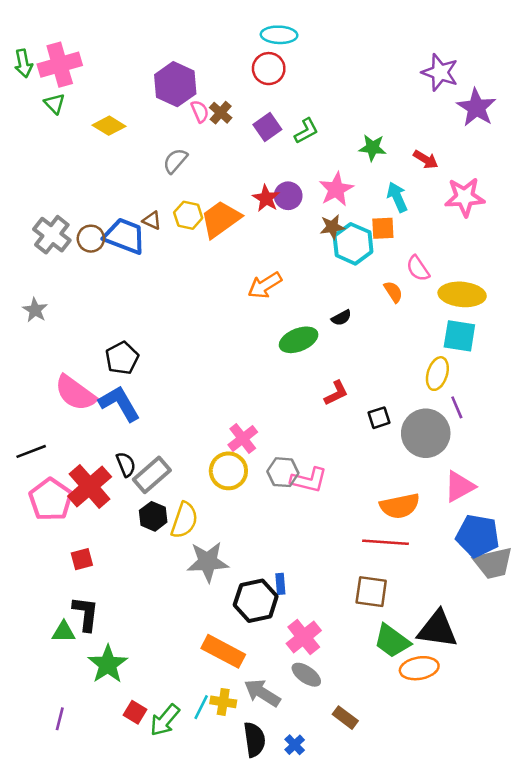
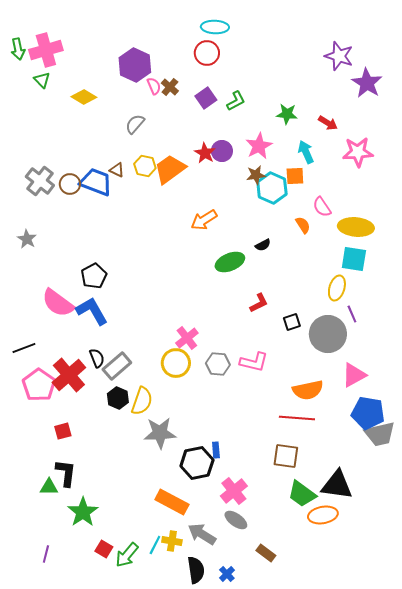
pink L-shape: (309, 480) -> (254, 362), moved

